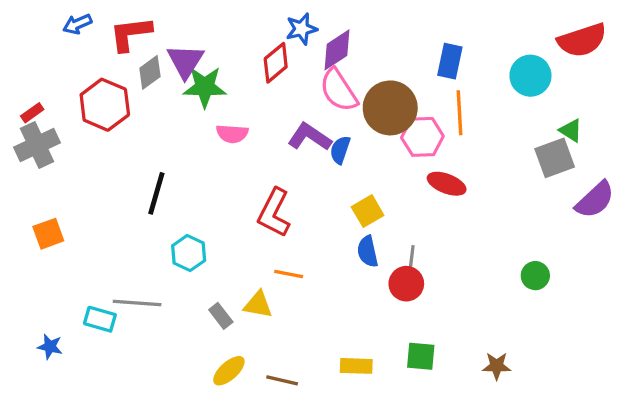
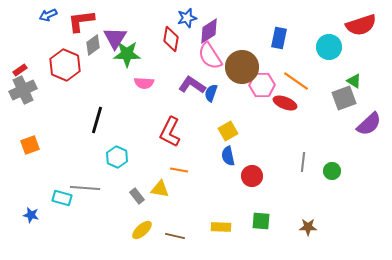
red diamond: (276, 63) -> (171, 39), turned -40
orange line: (460, 113) -> (296, 81), moved, turned -52
red ellipse: (447, 184) -> (285, 103), moved
gray line: (411, 261) -> (303, 162), moved

